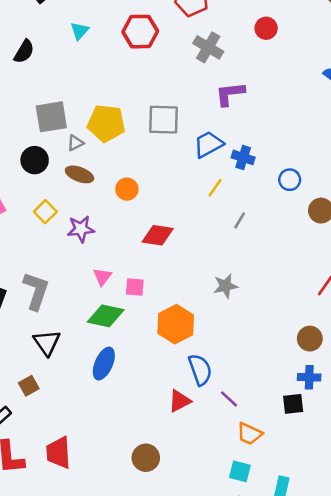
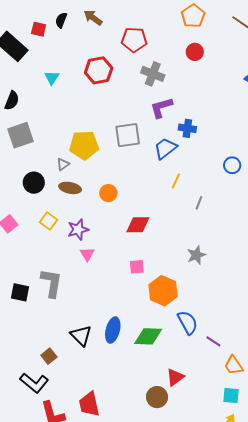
purple L-shape: (230, 94) -> (161, 108), moved
gray square: (51, 117) -> (21, 135), moved
blue cross: (243, 157) -> (187, 128), moved
pink triangle: (102, 277) -> (87, 254), moved
pink square: (135, 287) -> (137, 267), moved
green diamond: (106, 316) -> (148, 336), moved
black triangle: (47, 343) -> (81, 336), moved
brown square: (29, 386) -> (49, 356), moved
red triangle: (180, 401) -> (175, 377), moved
orange trapezoid: (249, 434) -> (234, 365), turned 40

